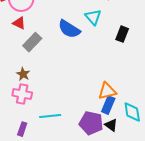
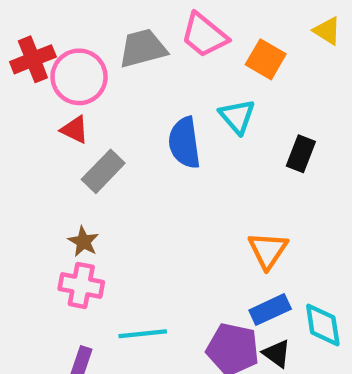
blue semicircle: (69, 29) -> (184, 143), turned 50
orange triangle: (107, 91) -> (268, 250), moved, turned -42
blue rectangle: (108, 105) -> (270, 310), turned 42

